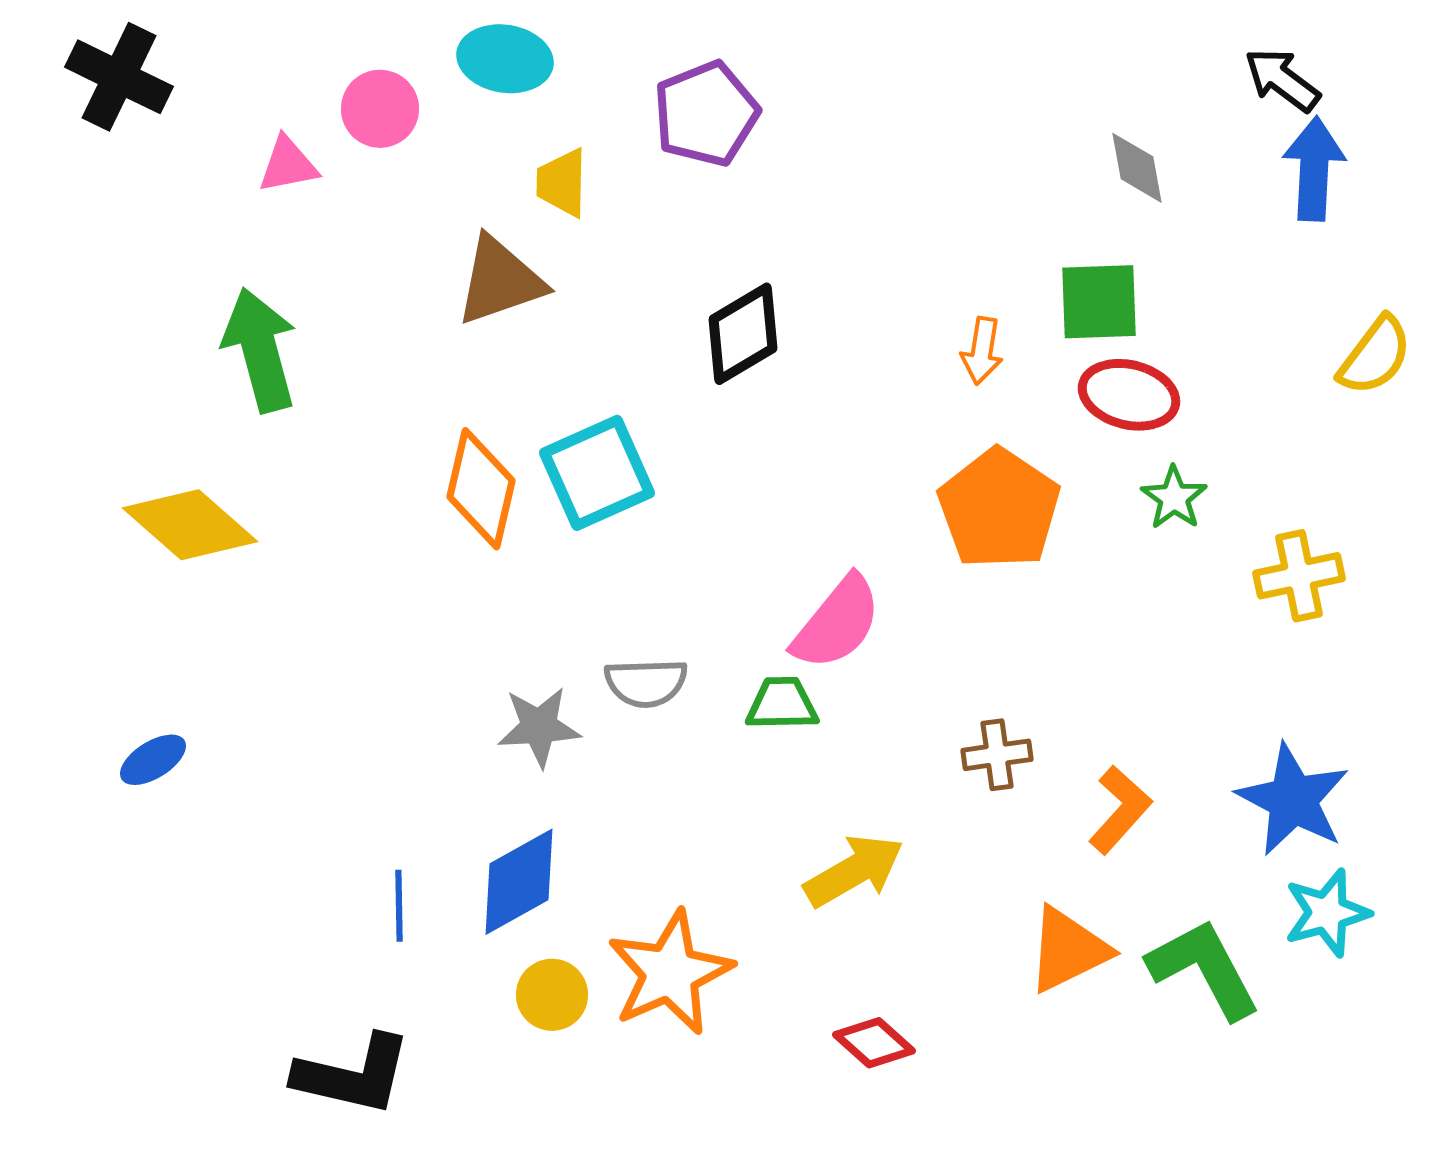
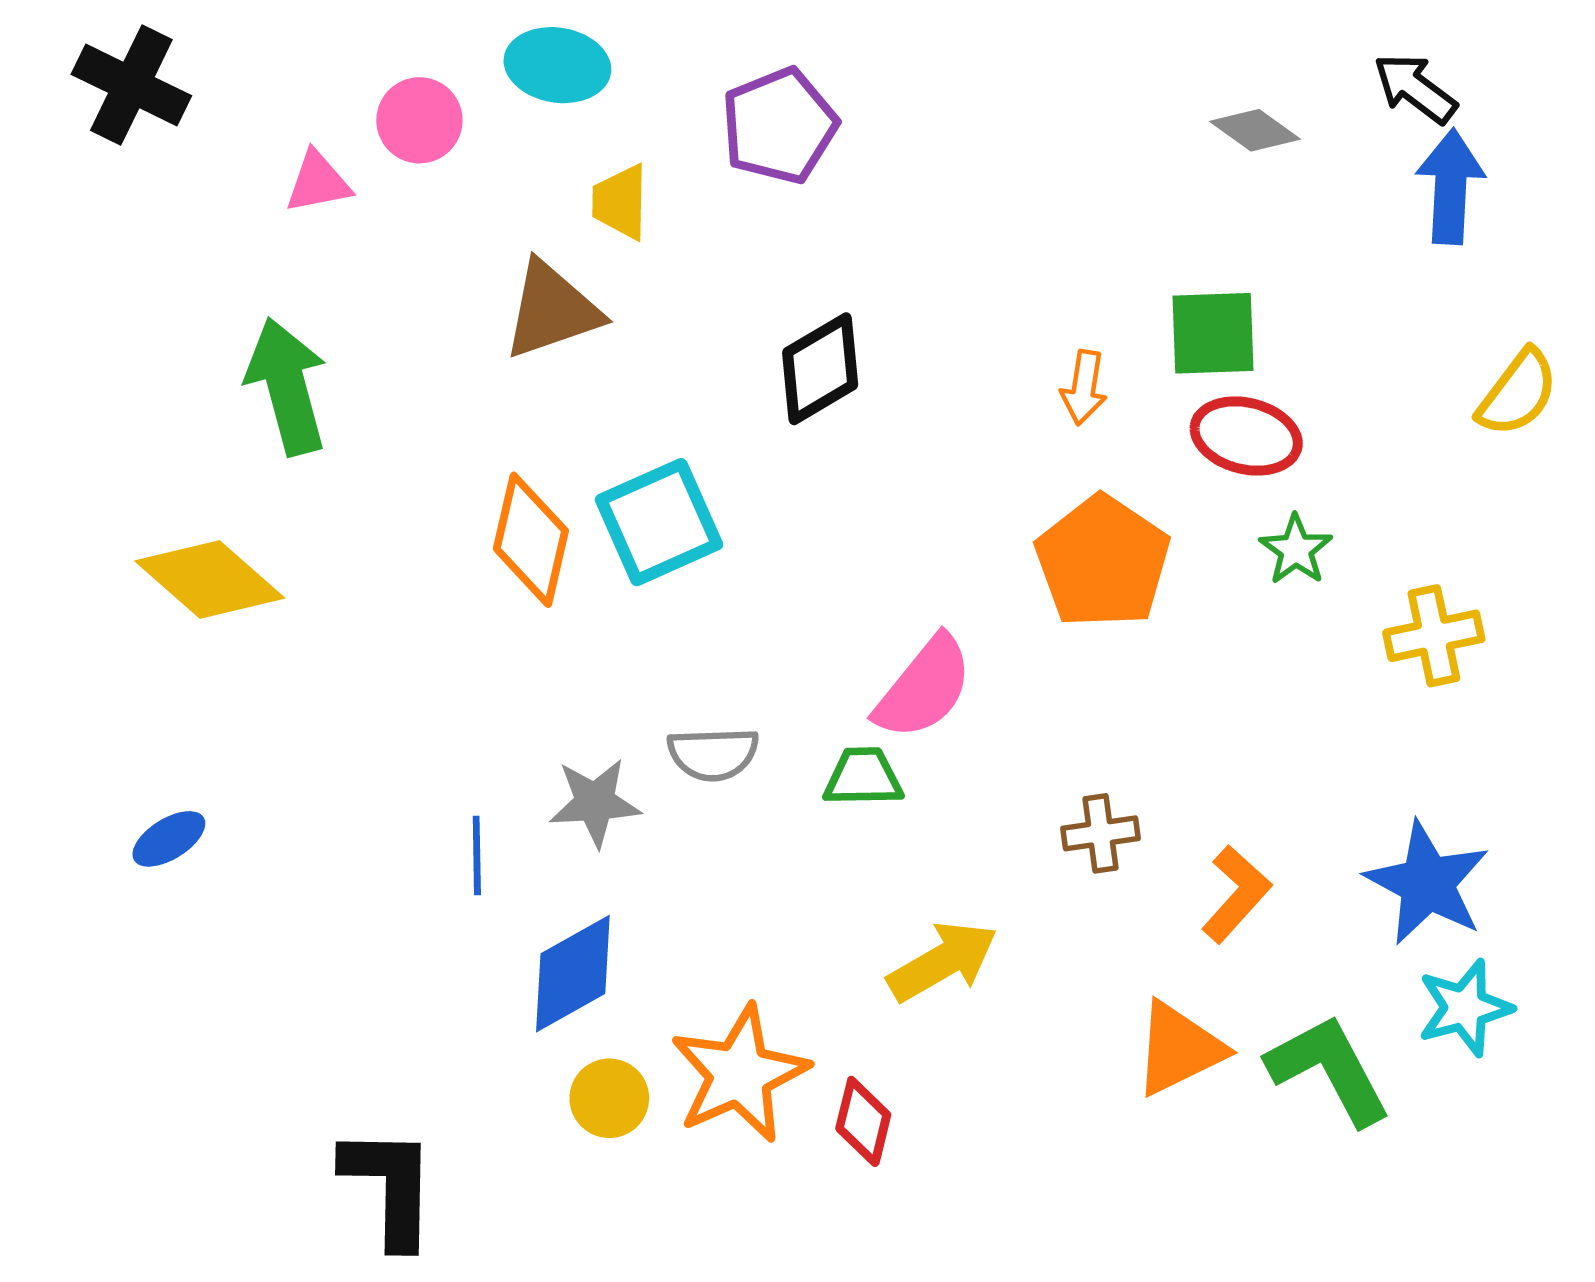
gray diamond: (1137, 168) -> (1255, 130), moved, turned -44
blue line: (399, 906) -> (477, 855), moved
red diamond: (874, 1043) -> (863, 1121), moved, turned 62
black L-shape: (353, 1075) -> (390, 1187), turned -102

